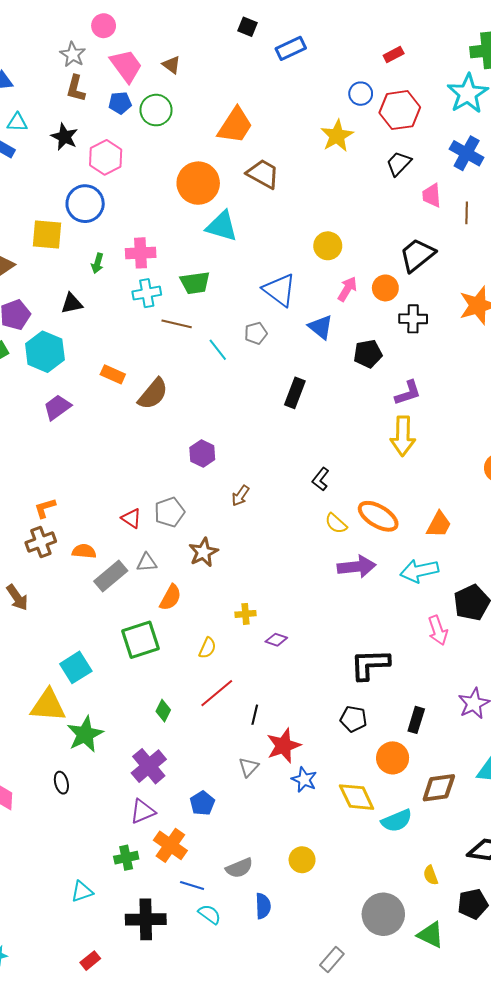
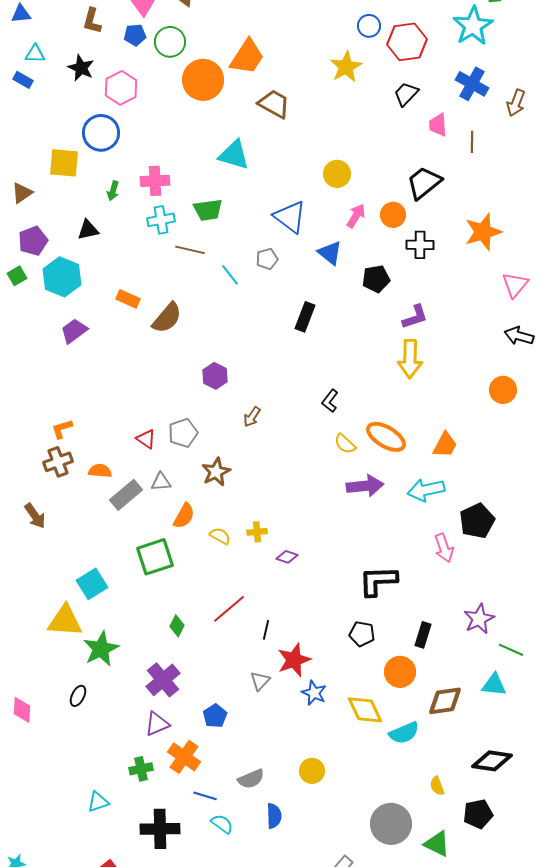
orange circle: (198, 183) -> (203, 80), moved
yellow semicircle: (207, 648) -> (220, 536), moved, turned -85
black ellipse: (61, 783) -> (78, 696), turned 40

